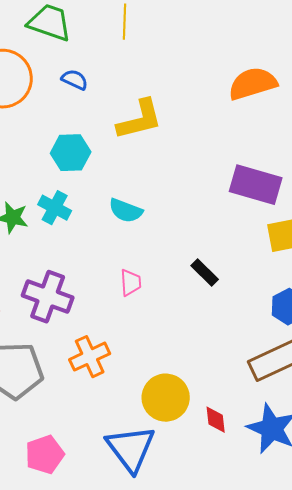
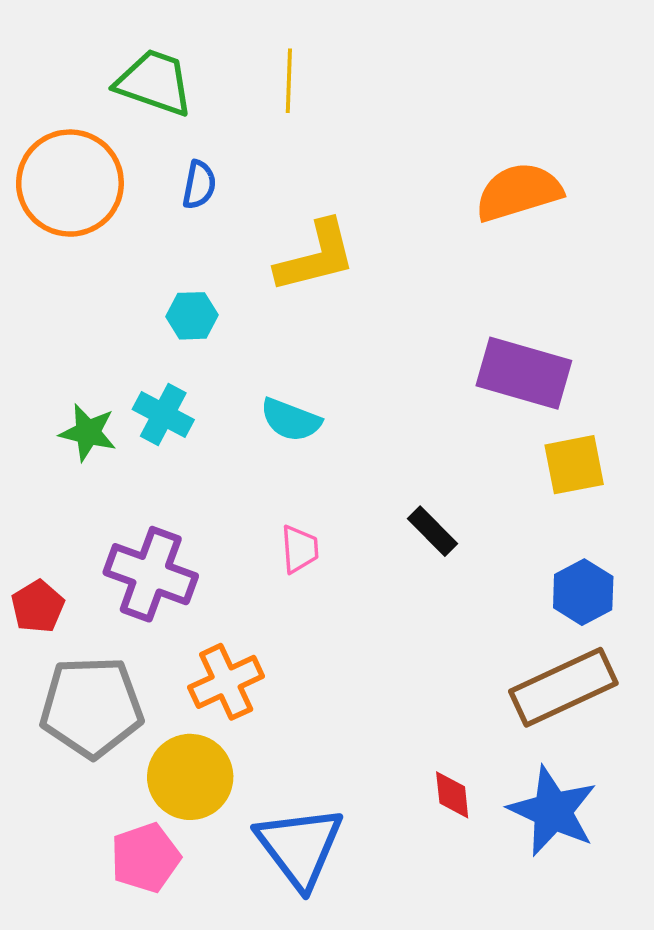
blue semicircle: (75, 80) -> (199, 185), turned 76
cyan hexagon: (71, 153) -> (192, 316), size x0.7
yellow circle: (166, 398) -> (190, 777), moved

